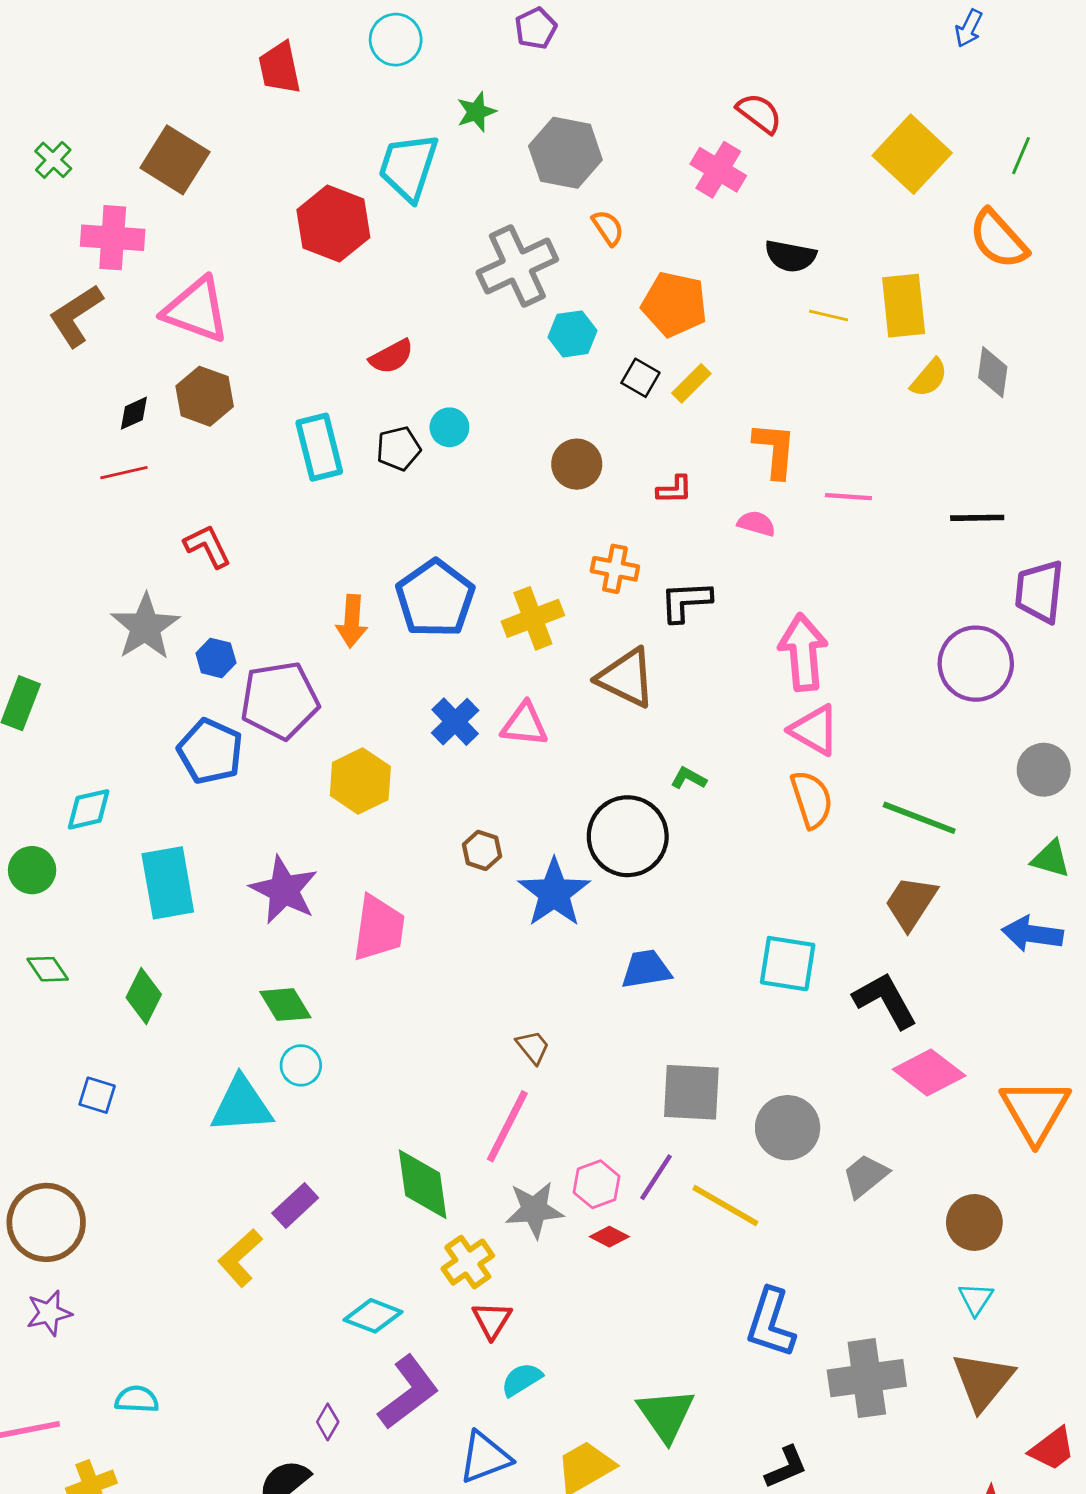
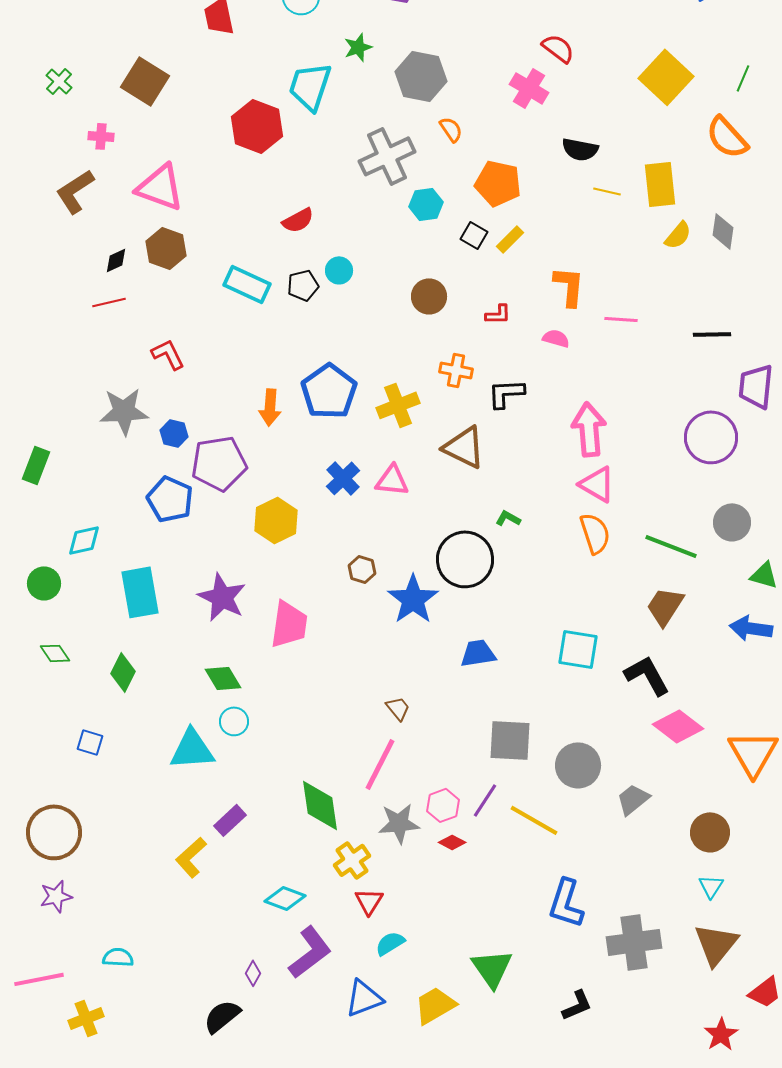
pink cross: (113, 238) -> (101, 136), size x0.6
cyan rectangle: (319, 447) -> (247, 284), turned -51
gray star: (145, 627) -> (124, 411), turned 30
gray circle: (1044, 770) -> (732, 522), moved

